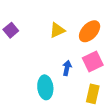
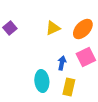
yellow rectangle: (93, 94) -> (69, 87), moved

